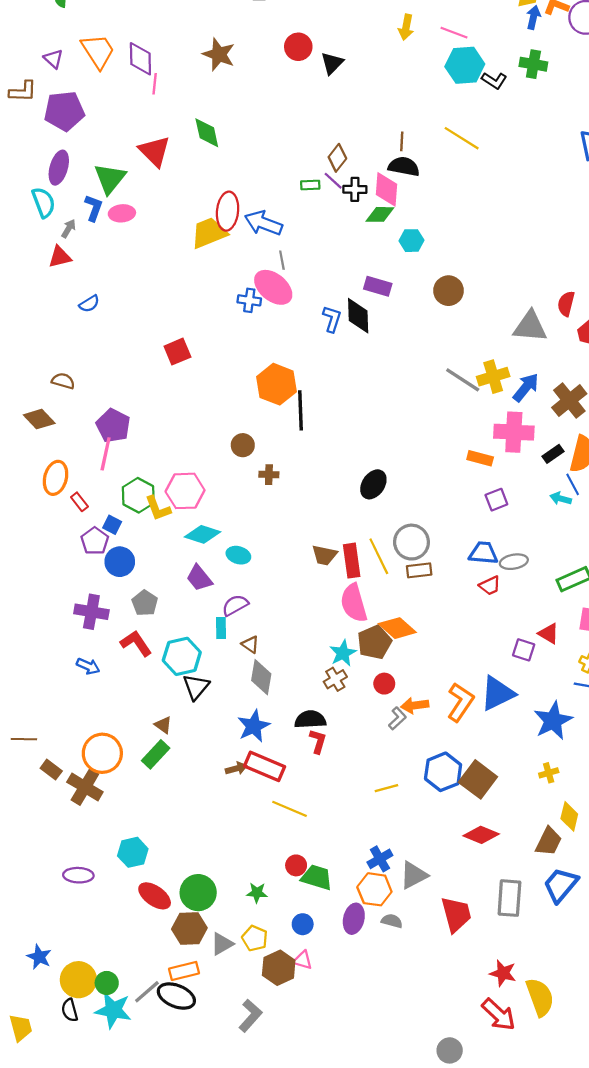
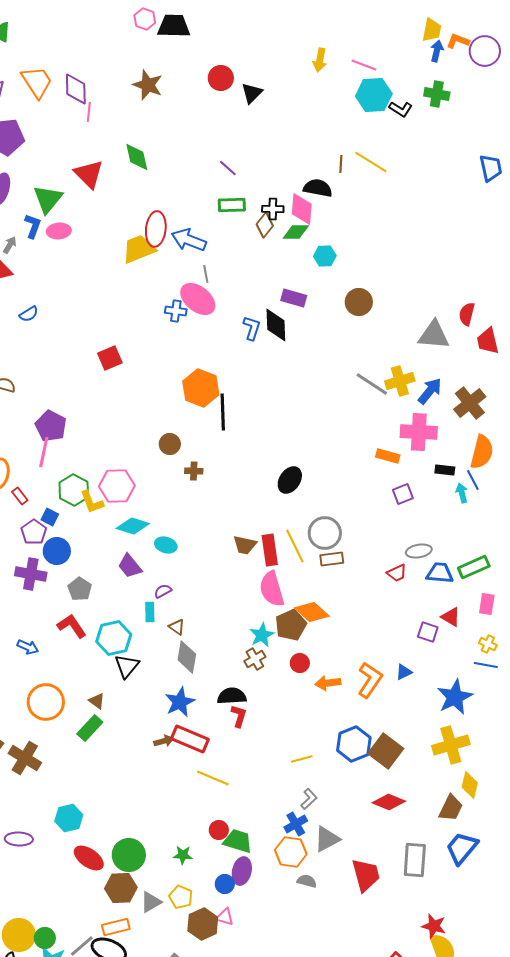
brown line: (402, 141) -> (341, 164), moved
brown diamond: (337, 158) -> (265, 225), moved
purple line: (333, 181) -> (228, 168), moved
green rectangle: (310, 185) -> (232, 205), size x1.5
black rectangle: (553, 454) -> (445, 470), moved, turned 42
cyan arrow: (561, 499) -> (462, 493), turned 60
blue trapezoid: (483, 553) -> (440, 573), moved
purple semicircle: (235, 605) -> (163, 591), size x0.7
purple cross: (91, 612) -> (31, 574), moved
blue triangle: (497, 693) -> (404, 672), size x0.5
gray L-shape: (397, 718) -> (309, 799), moved
orange circle: (102, 753) -> (46, 702), moved
yellow cross: (549, 773) -> (451, 745), size x2.0
purple ellipse: (354, 919) -> (242, 871), moved
red star: (503, 973) -> (434, 926), moved

